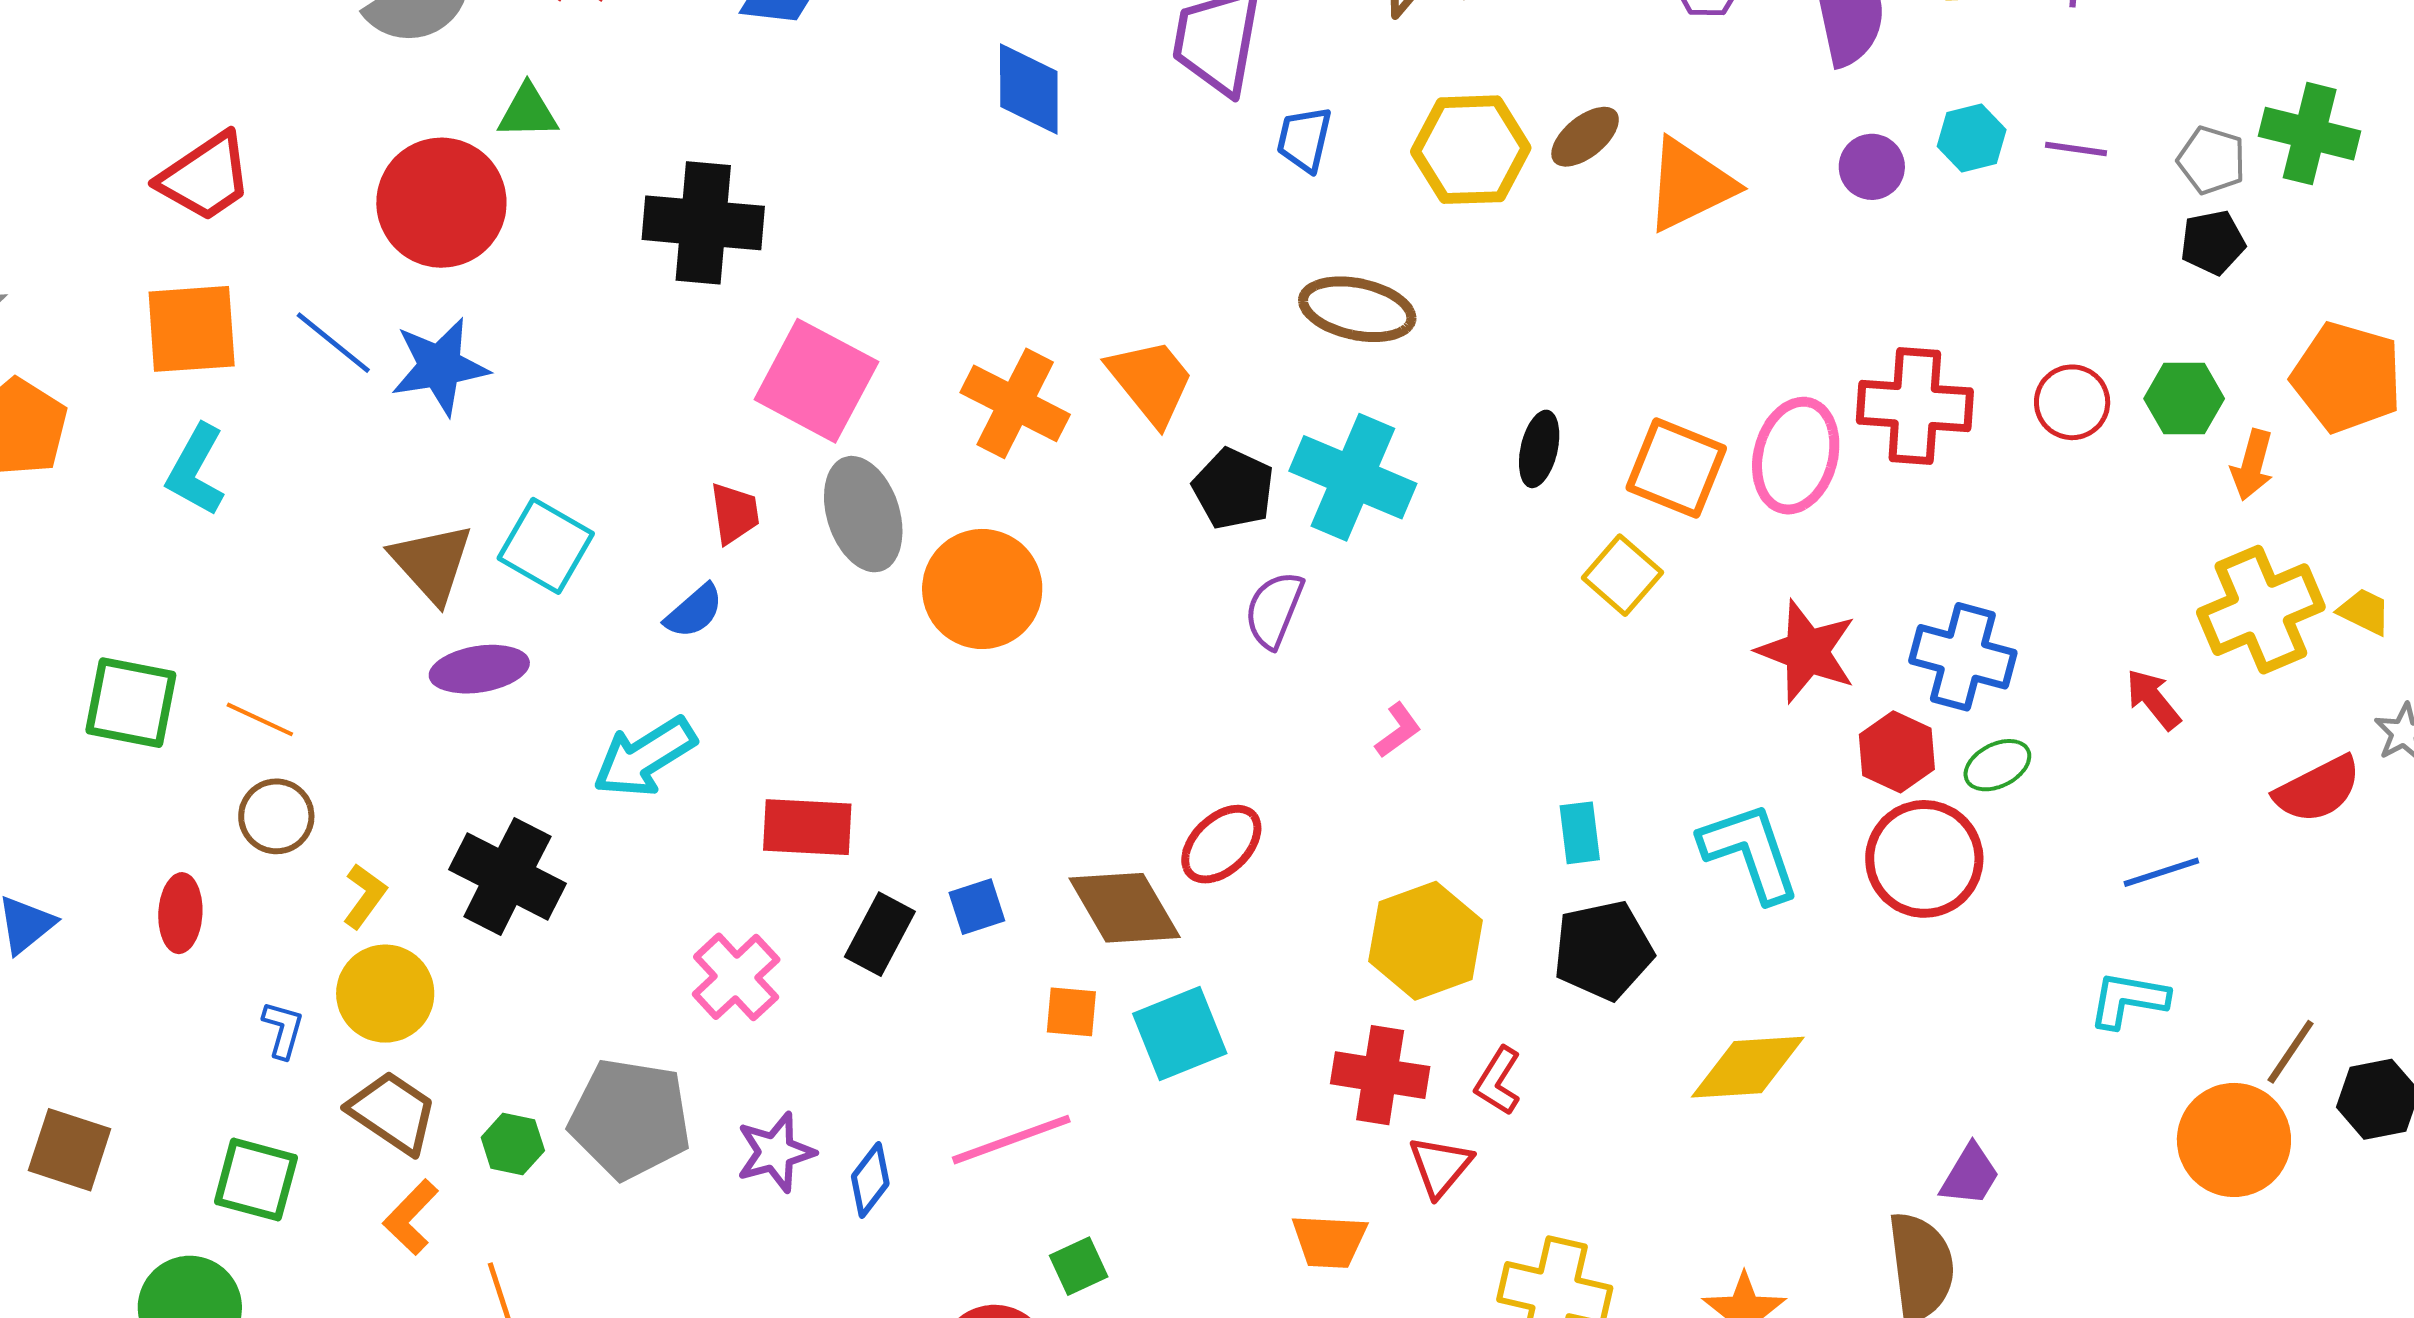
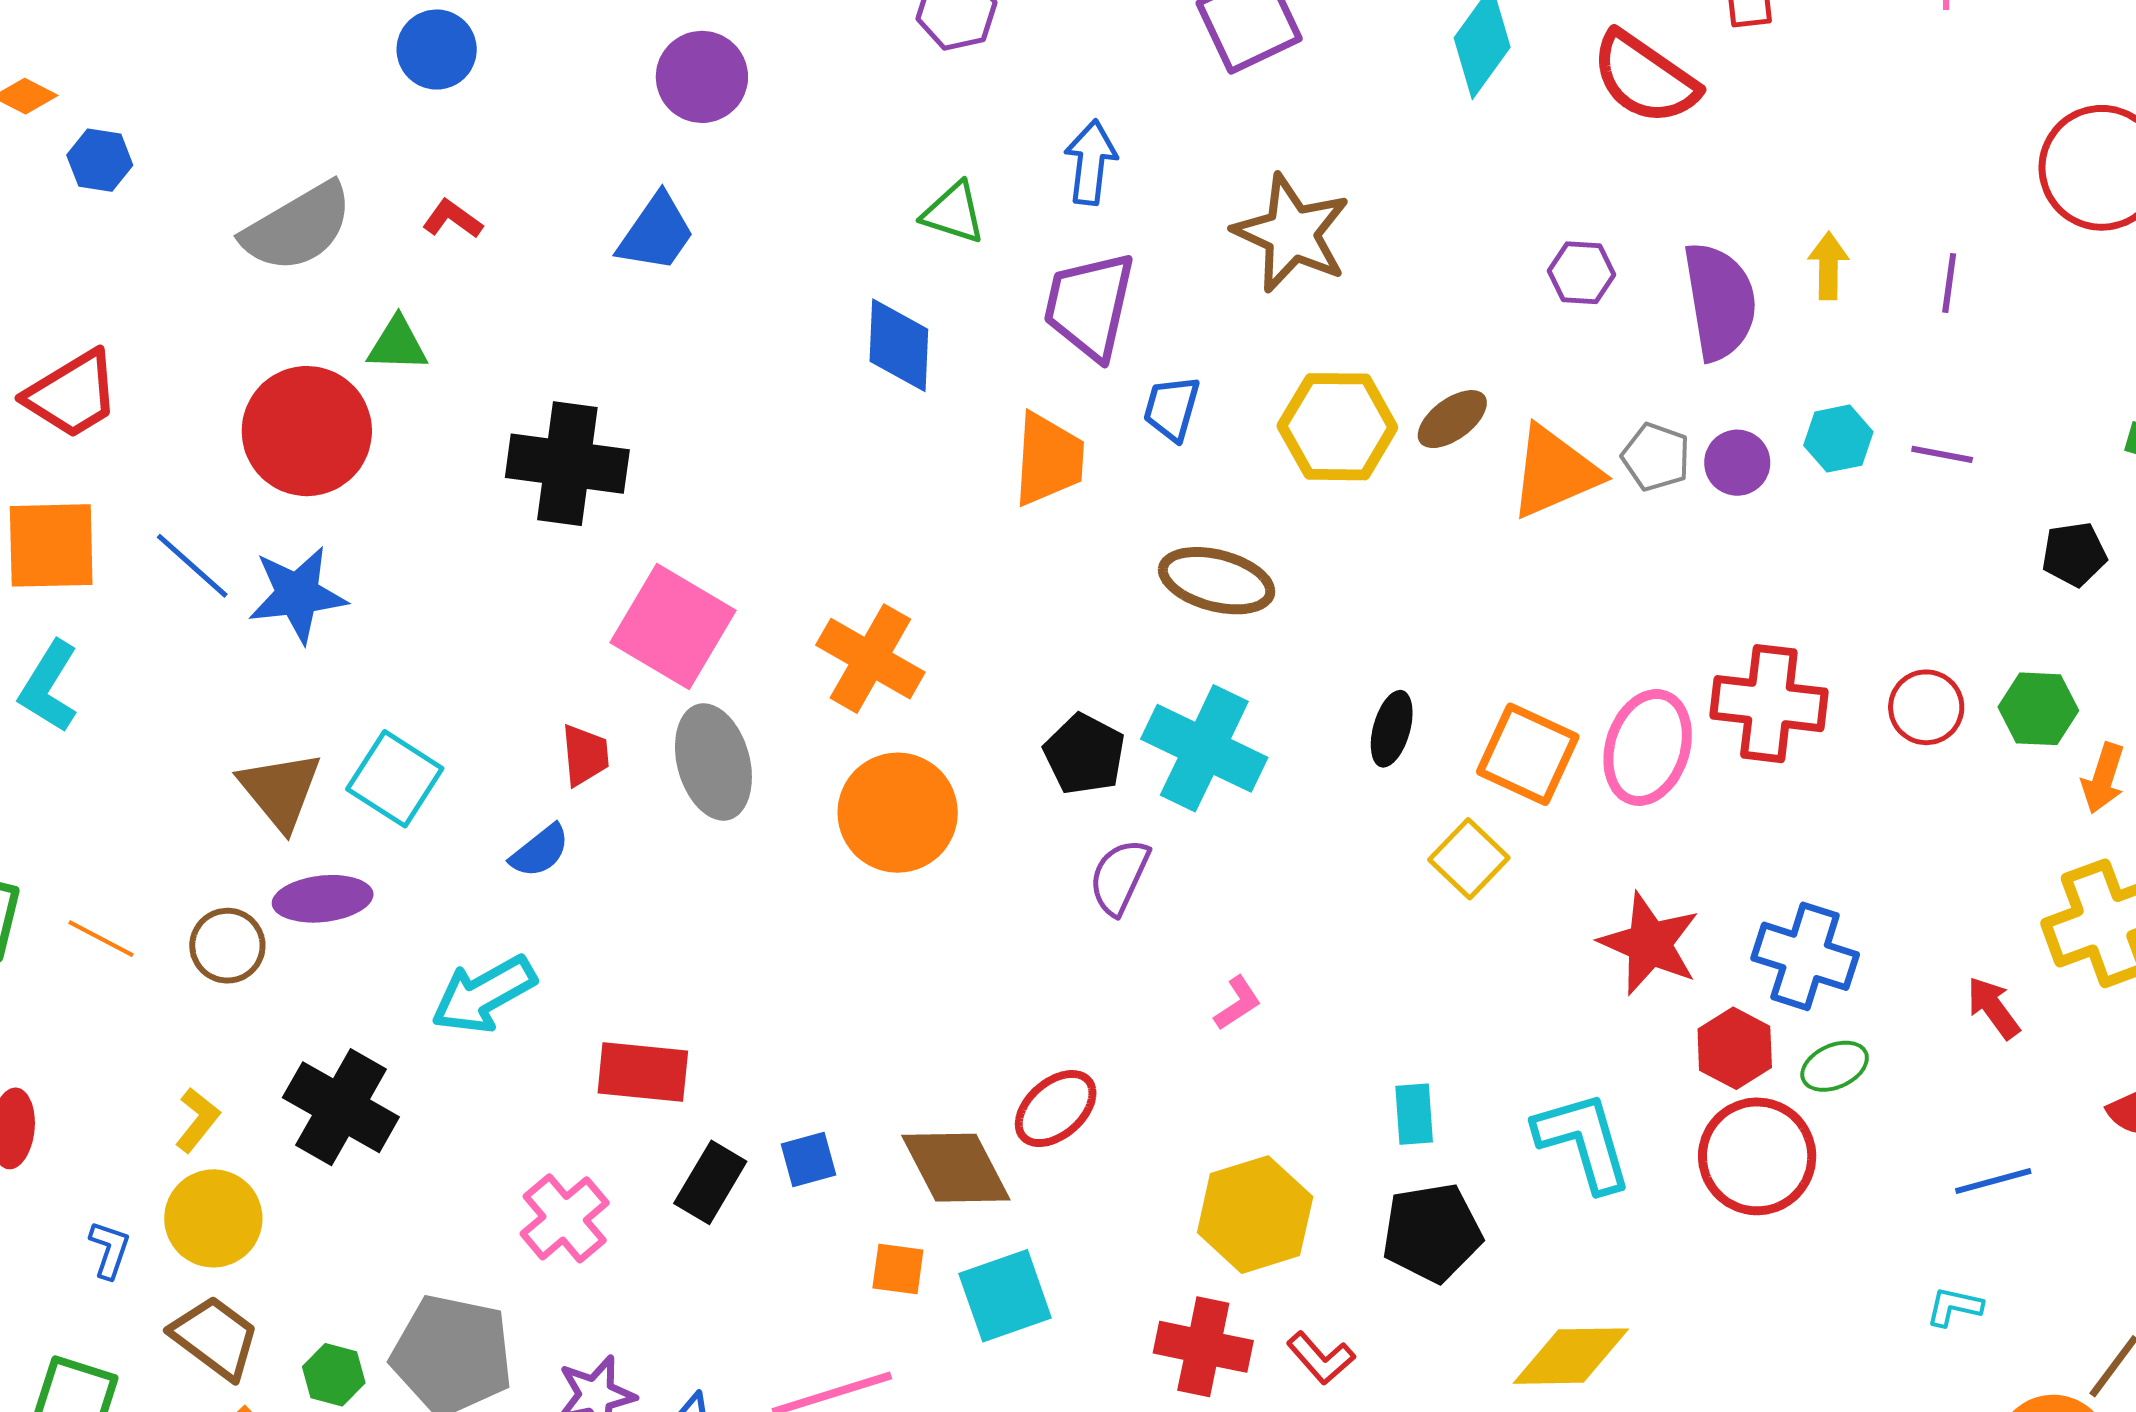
gray pentagon: (2212, 160) -> (1656, 457), moved
orange trapezoid: (1151, 382) -> (1049, 459), moved, turned 40
orange circle: (982, 589) -> (898, 813), moved
brown circle: (276, 816) -> (227, 946), moved
cyan L-shape: (2128, 1000) -> (1954, 1307), size x0.7
red L-shape: (1498, 1081) -> (1321, 1358), turned -76

